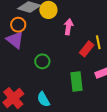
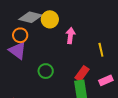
red rectangle: (87, 49) -> (82, 74), moved

